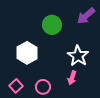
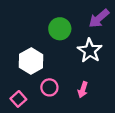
white star: (78, 56) -> (90, 51), moved
pink circle: (43, 87) -> (49, 87), moved

